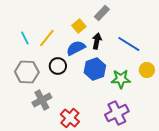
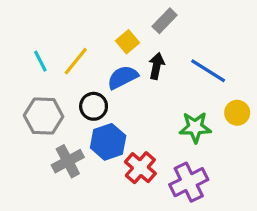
blue hexagon: (95, 69) -> (108, 142), moved
red cross: (70, 118) -> (140, 168), moved

